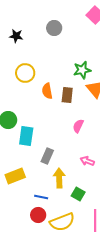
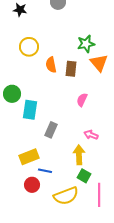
yellow rectangle: (15, 176) -> (29, 157), moved
yellow arrow: (59, 178) -> (79, 155), moved
green square: (78, 194) -> (84, 176), moved
red circle: (38, 215) -> (32, 185), moved

